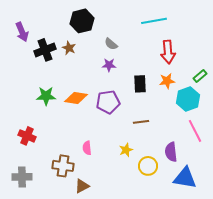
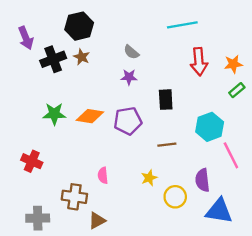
black hexagon: (82, 21) -> (79, 26), moved
orange star: (167, 81) -> (233, 64), moved
cyan hexagon: (188, 99) -> (210, 127), moved
gray cross: (22, 177) -> (38, 218), moved

